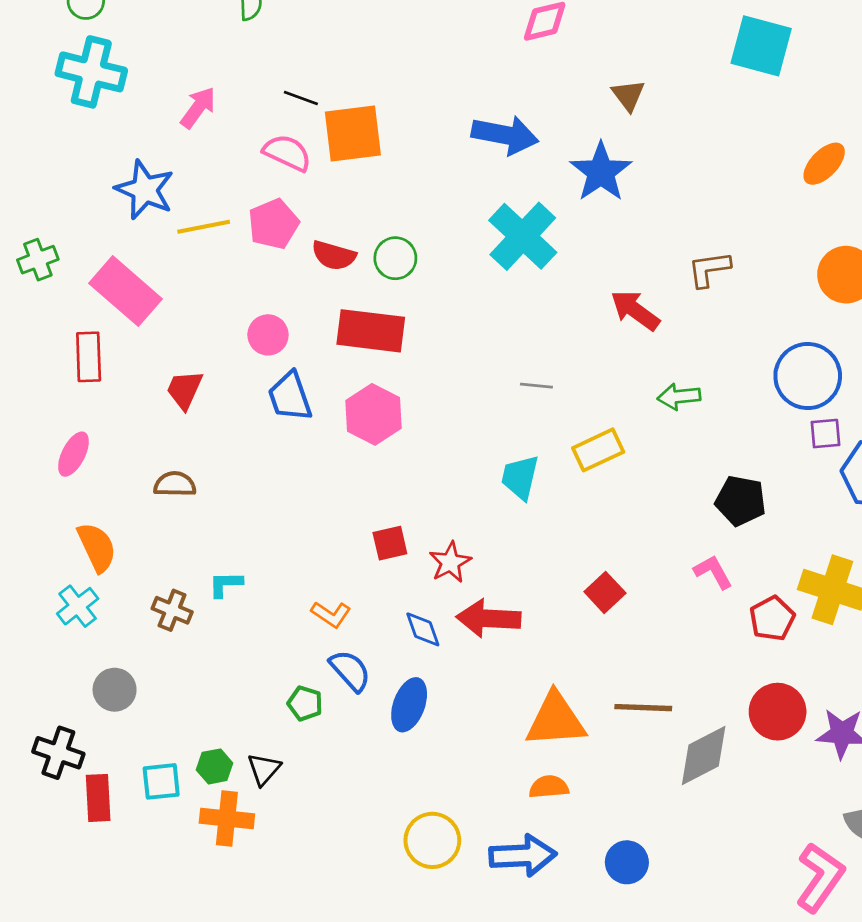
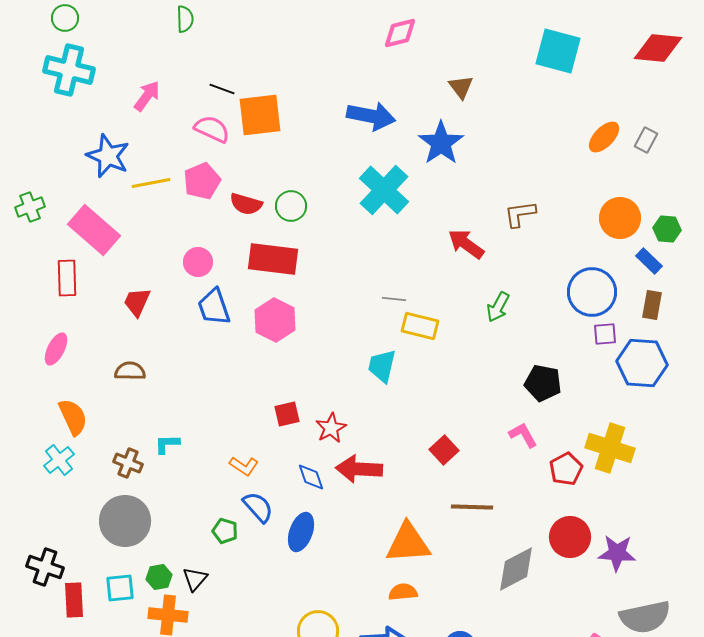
green arrow: (679, 397) -> (498, 307), turned -56
yellow rectangle: (598, 450) -> (420, 326), moved, turned 39
gray circle: (115, 690) -> (125, 521), moved, size x1.6
brown line: (643, 708) -> (472, 507), moved

